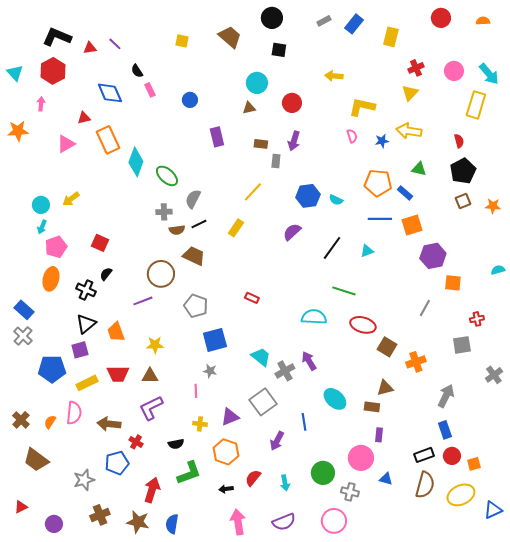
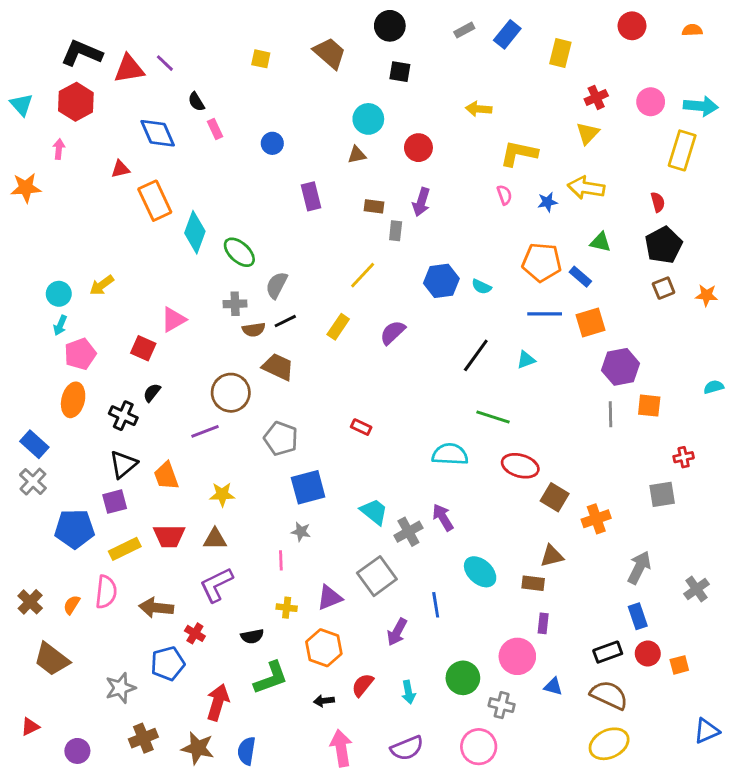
red triangle: (90, 48) -> (129, 69), size x1.6
cyan arrow: (489, 74) -> (701, 106), turned -45
pink triangle: (66, 144) -> (173, 320), moved
purple semicircle: (292, 232) -> (393, 332), moved
gray line: (425, 308) -> (611, 414), moved, turned -30
gray cross: (494, 375) -> (696, 589), moved
brown semicircle: (425, 485) -> (609, 695), turned -80
yellow ellipse: (461, 495) -> (609, 744), moved

